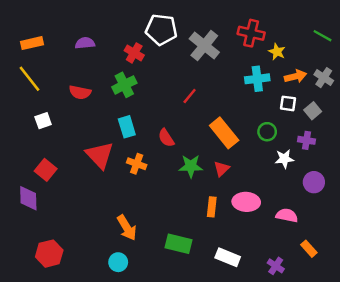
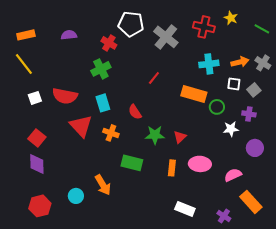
yellow star: (277, 52) -> (231, 18), moved
red semicircle: (80, 92) -> (65, 96), moved, size x1.4
orange rectangle: (224, 133) -> (194, 94), moved, turned -35
purple diamond: (28, 198) -> (37, 164), moved
pink semicircle: (287, 215) -> (233, 175), turned -36
green rectangle: (178, 244) -> (132, 163), moved
orange rectangle: (309, 249) -> (251, 202), size x1.6
cyan circle: (118, 262) -> (76, 196), moved

